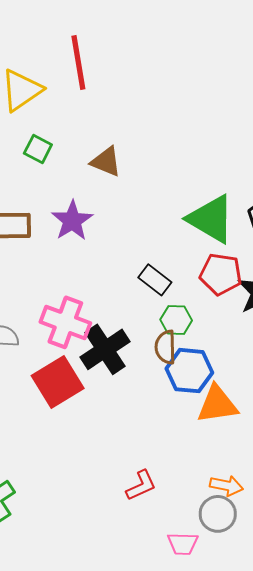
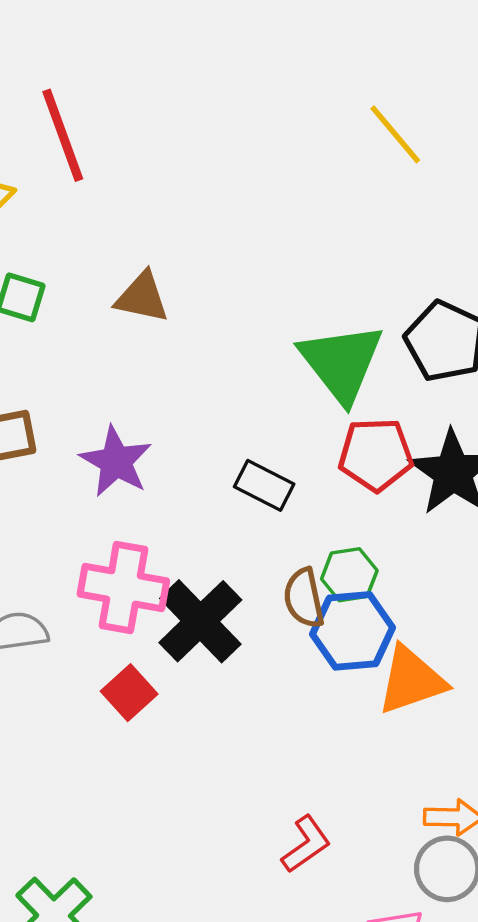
green triangle: (211, 219) -> (341, 363), turned 32
purple star: (72, 221) -> (116, 461), moved
green hexagon: (176, 320) -> (349, 575), moved
red square: (58, 382) -> (129, 693), size x0.6

